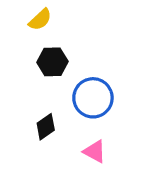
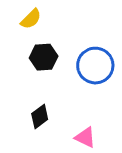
blue circle: (93, 98) -> (95, 66), moved

